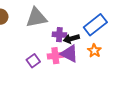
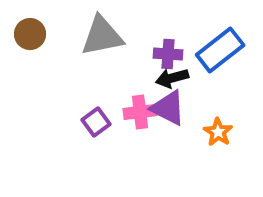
purple cross: (59, 35) -> (168, 54), moved
orange star: (94, 51) -> (218, 132), moved

